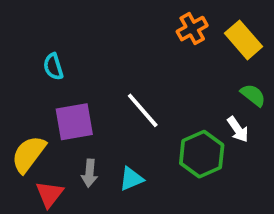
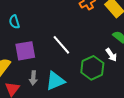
cyan triangle: (131, 179) -> (55, 81), size x1.5

